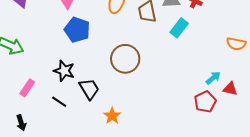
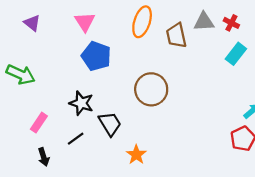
cyan rectangle: (179, 28) -> (236, 54), moved
black line: (59, 102) -> (76, 139), turned -70
black arrow: (21, 123) -> (44, 157), moved

